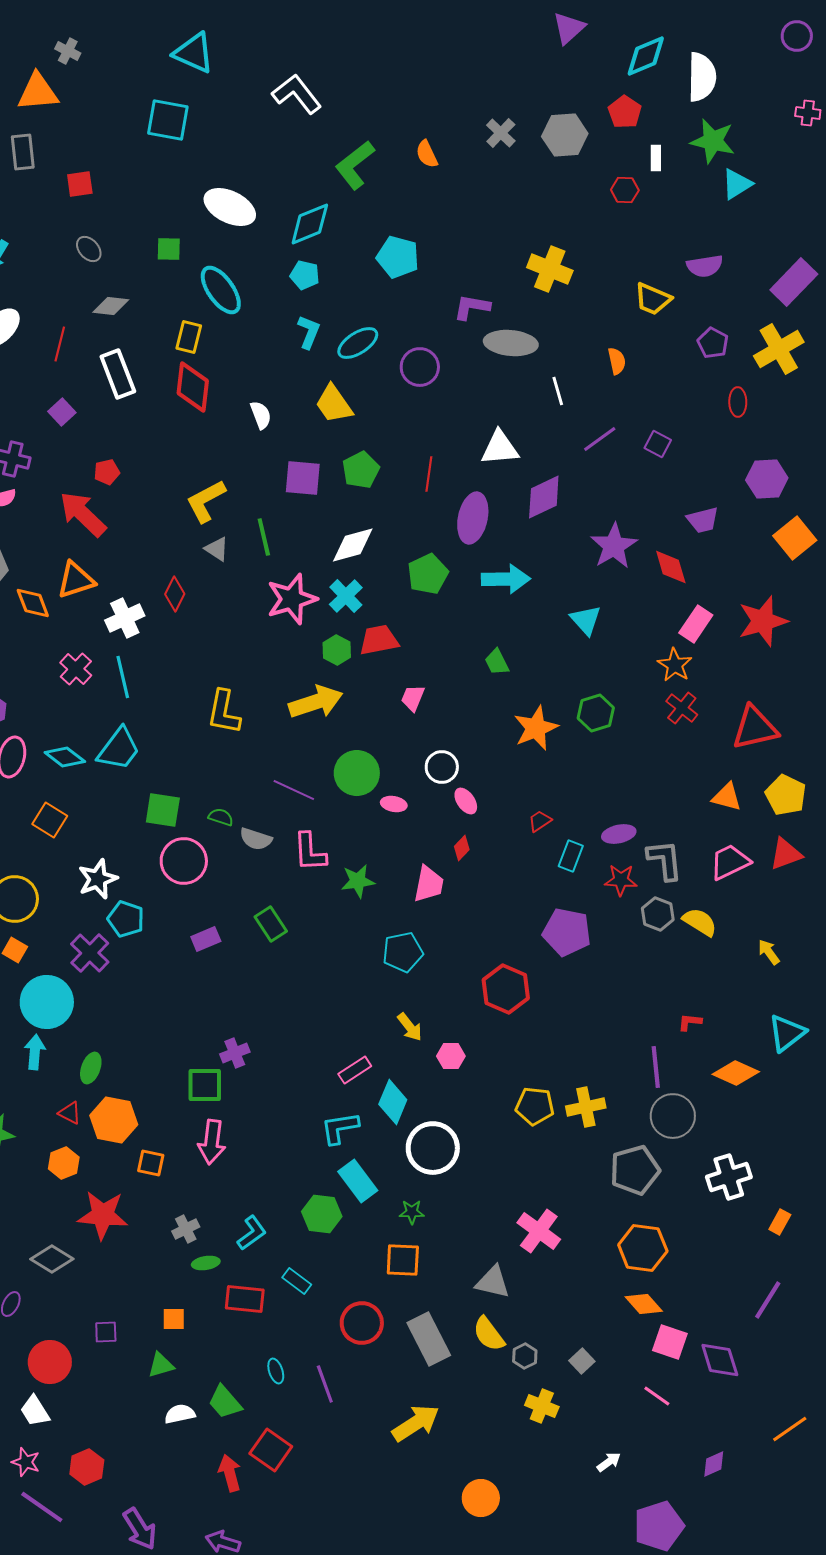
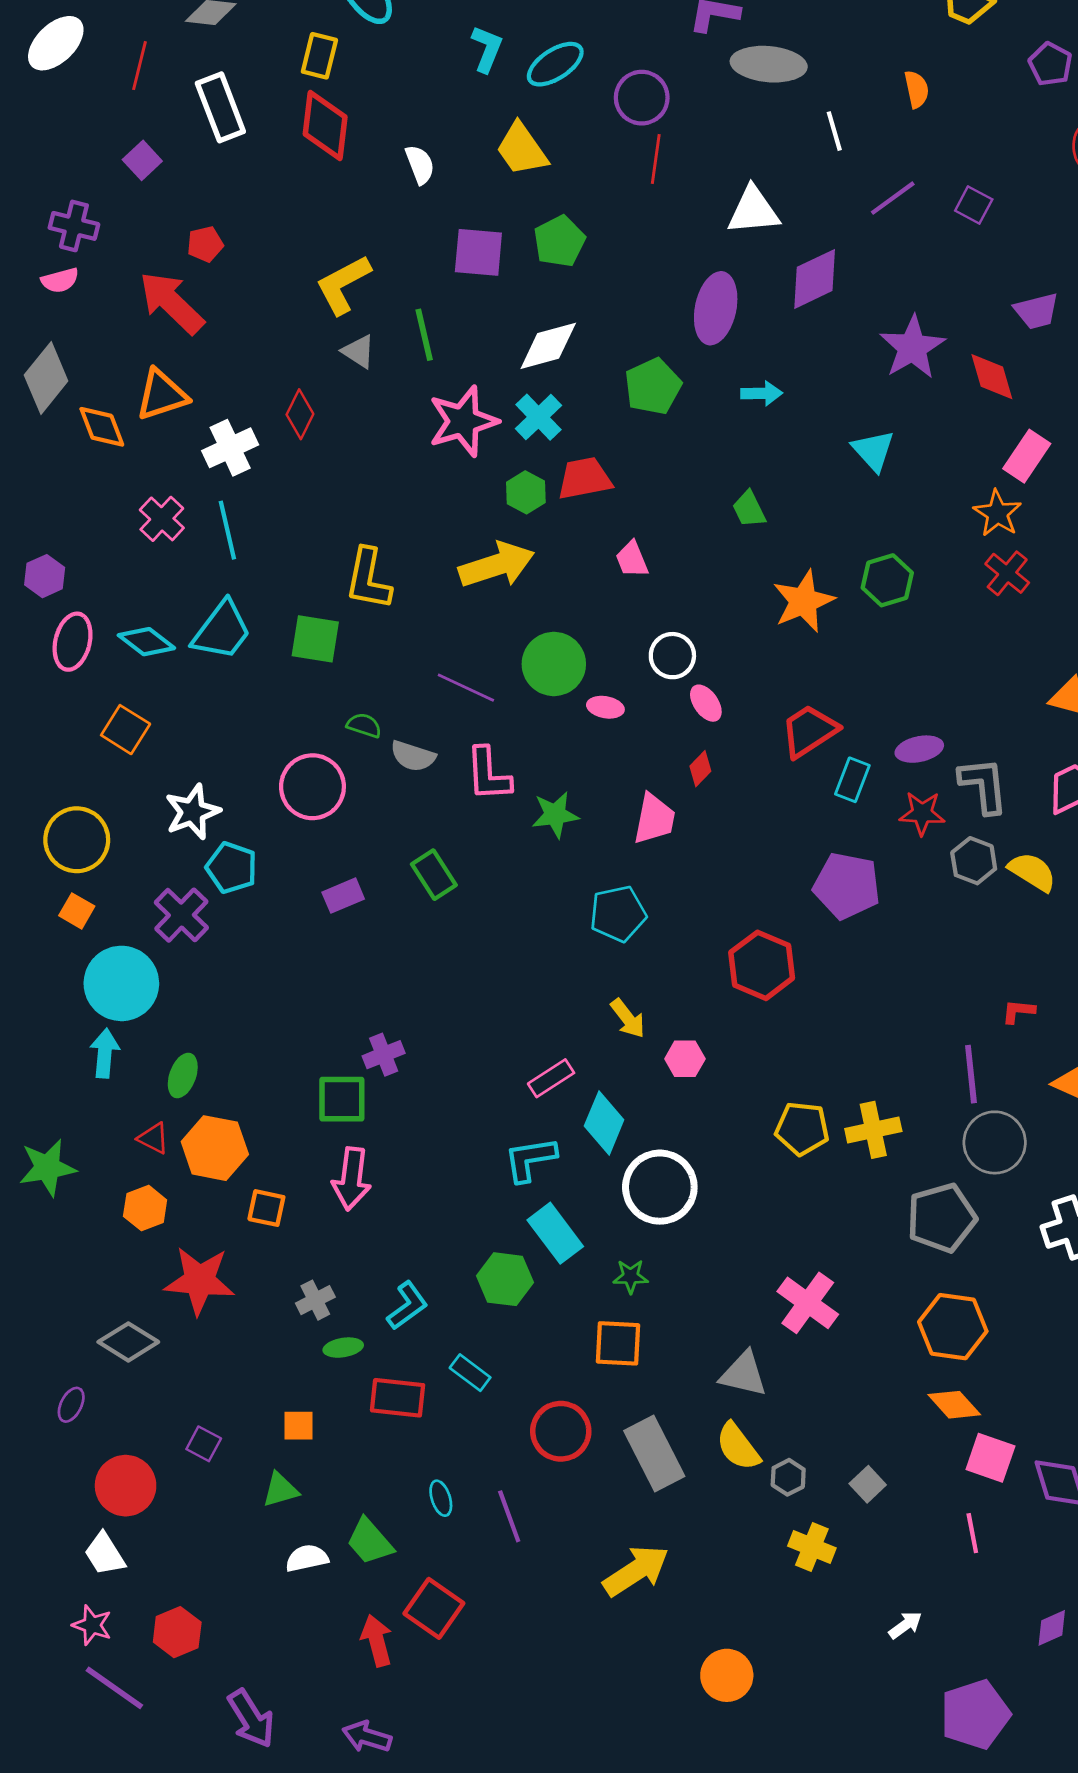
red line: (429, 474) -> (656, 159), moved
cyan arrow: (506, 579) -> (762, 393), size x0.6
pink trapezoid: (413, 698) -> (632, 559), turned -44
green square: (163, 810) -> (315, 639), moved
red trapezoid: (540, 821) -> (809, 731), size x1.8
purple square: (106, 1332) -> (204, 1444), turned 30
pink line: (657, 1396) -> (972, 1533), turned 44

